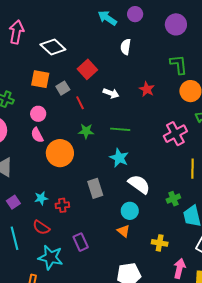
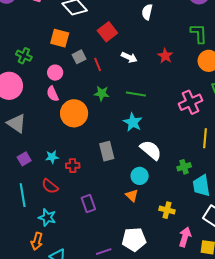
gray square: (63, 88) -> (79, 57), moved
cyan star: (51, 257) -> (47, 217), moved, size x0.7

